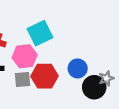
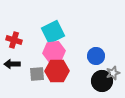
pink hexagon: (25, 56) -> (54, 52), moved
blue circle: (78, 68) -> (96, 56), moved

